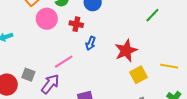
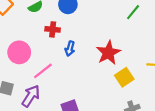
pink circle: (47, 19) -> (19, 52), moved

